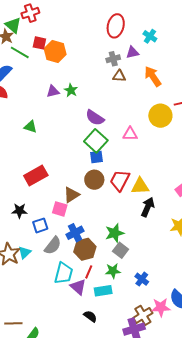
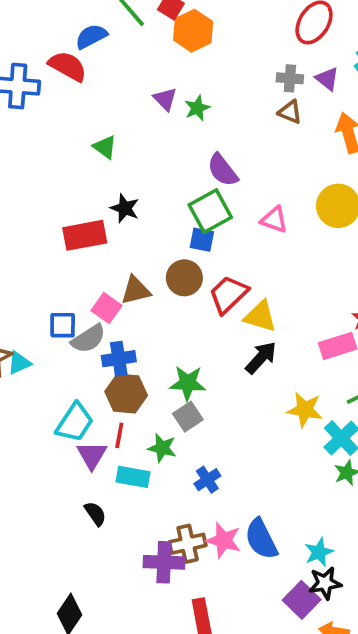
purple triangle: (132, 52) -> (327, 79), turned 32
purple triangle: (53, 91) -> (165, 99), turned 40
black star: (19, 211) -> (125, 208), moved
gray semicircle: (53, 246) -> (88, 339), moved
red line: (89, 272) -> (119, 435), turned -32

